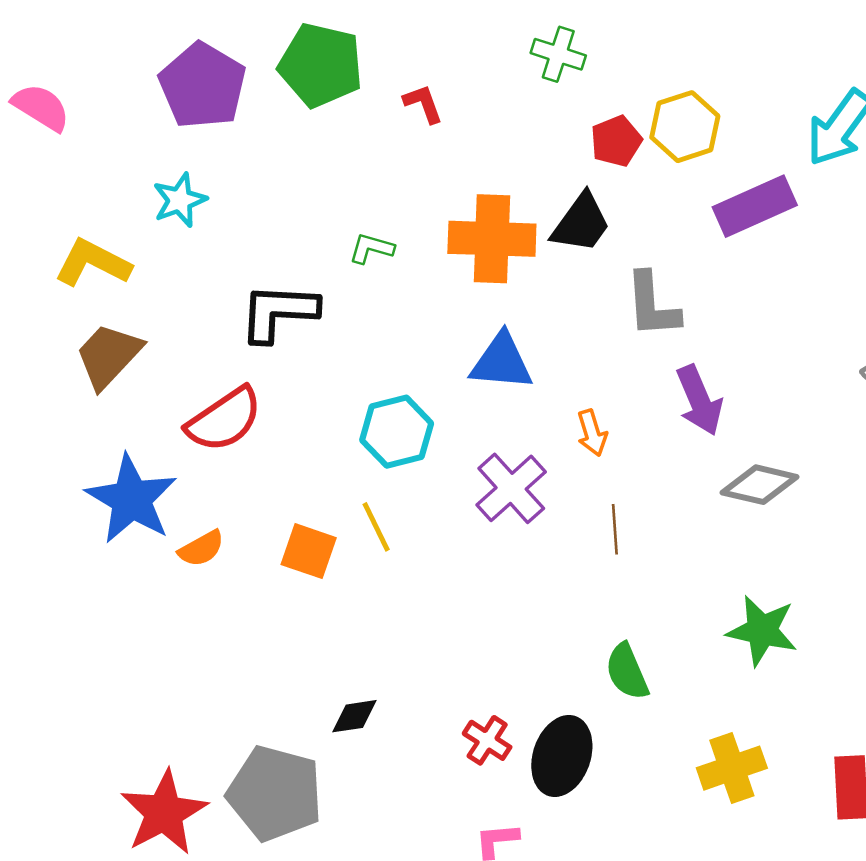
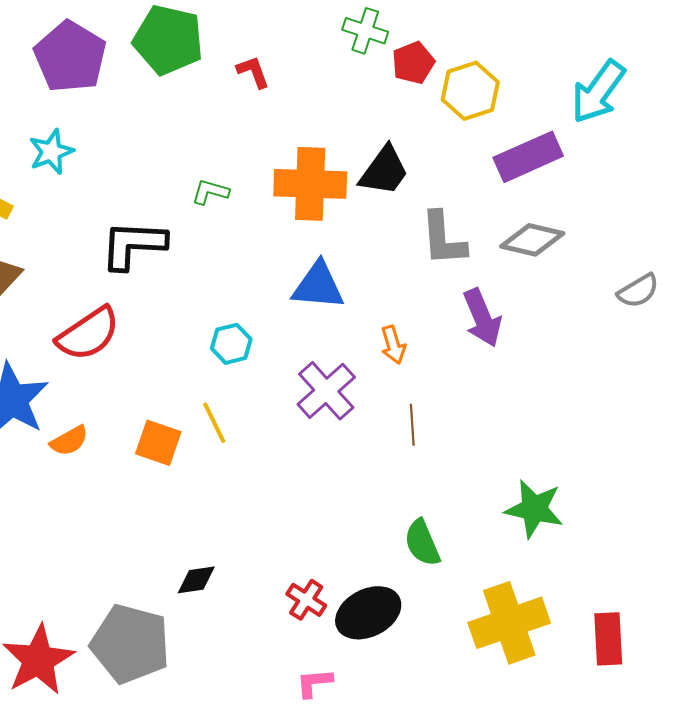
red pentagon: (616, 141) -> (413, 63), moved
cyan hexagon: (397, 432) -> (231, 344), size x0.7
gray diamond: (760, 485) -> (532, 240), moved
black ellipse: (562, 756) -> (368, 613), turned 44
yellow cross: (732, 768) -> (509, 623), size x1.4

